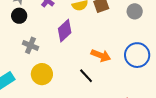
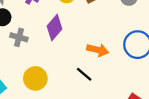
gray cross: (30, 45) -> (19, 37), moved

